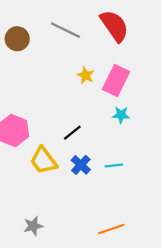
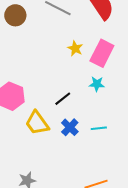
cyan star: (121, 115) -> (97, 84), moved

